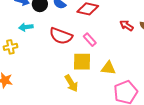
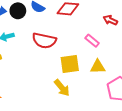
pink rectangle: (90, 40) -> (92, 41), moved

